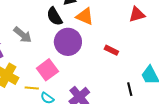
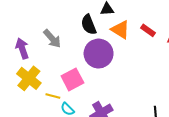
red rectangle: (111, 50) -> (148, 30), moved

